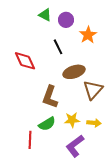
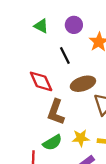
green triangle: (45, 15) -> (41, 26), moved
red diamond: (25, 61) -> (41, 81), moved

